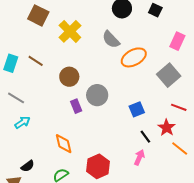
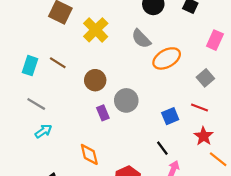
gray square: (169, 75) -> (205, 78), size x0.7
red line: (179, 107) -> (200, 108), moved
black line: (145, 137) -> (162, 148), moved

